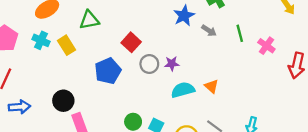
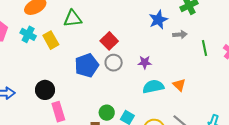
gray arrow: (209, 31) -> (180, 35), turned -40
green line: (240, 33) -> (204, 48), moved
gray circle: (149, 64) -> (114, 63), moved

